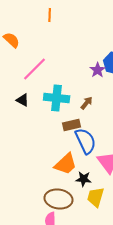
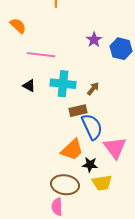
pink line: (35, 69) -> (41, 55), turned 52
purple star: (98, 70) -> (94, 40), moved
yellow trapezoid: (96, 197) -> (102, 183), turned -115

